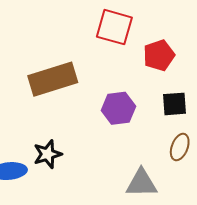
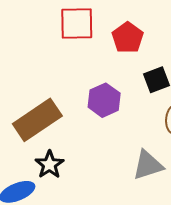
brown rectangle: (53, 79) -> (37, 120), moved

